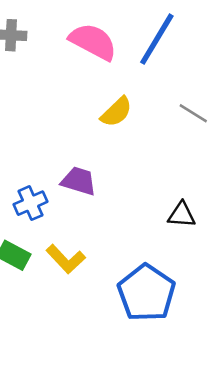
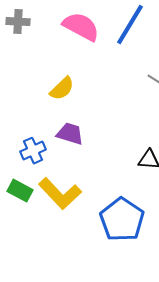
yellow semicircle: (116, 112) -> (62, 89), moved
yellow L-shape: (66, 259) -> (60, 194), size x1.4

